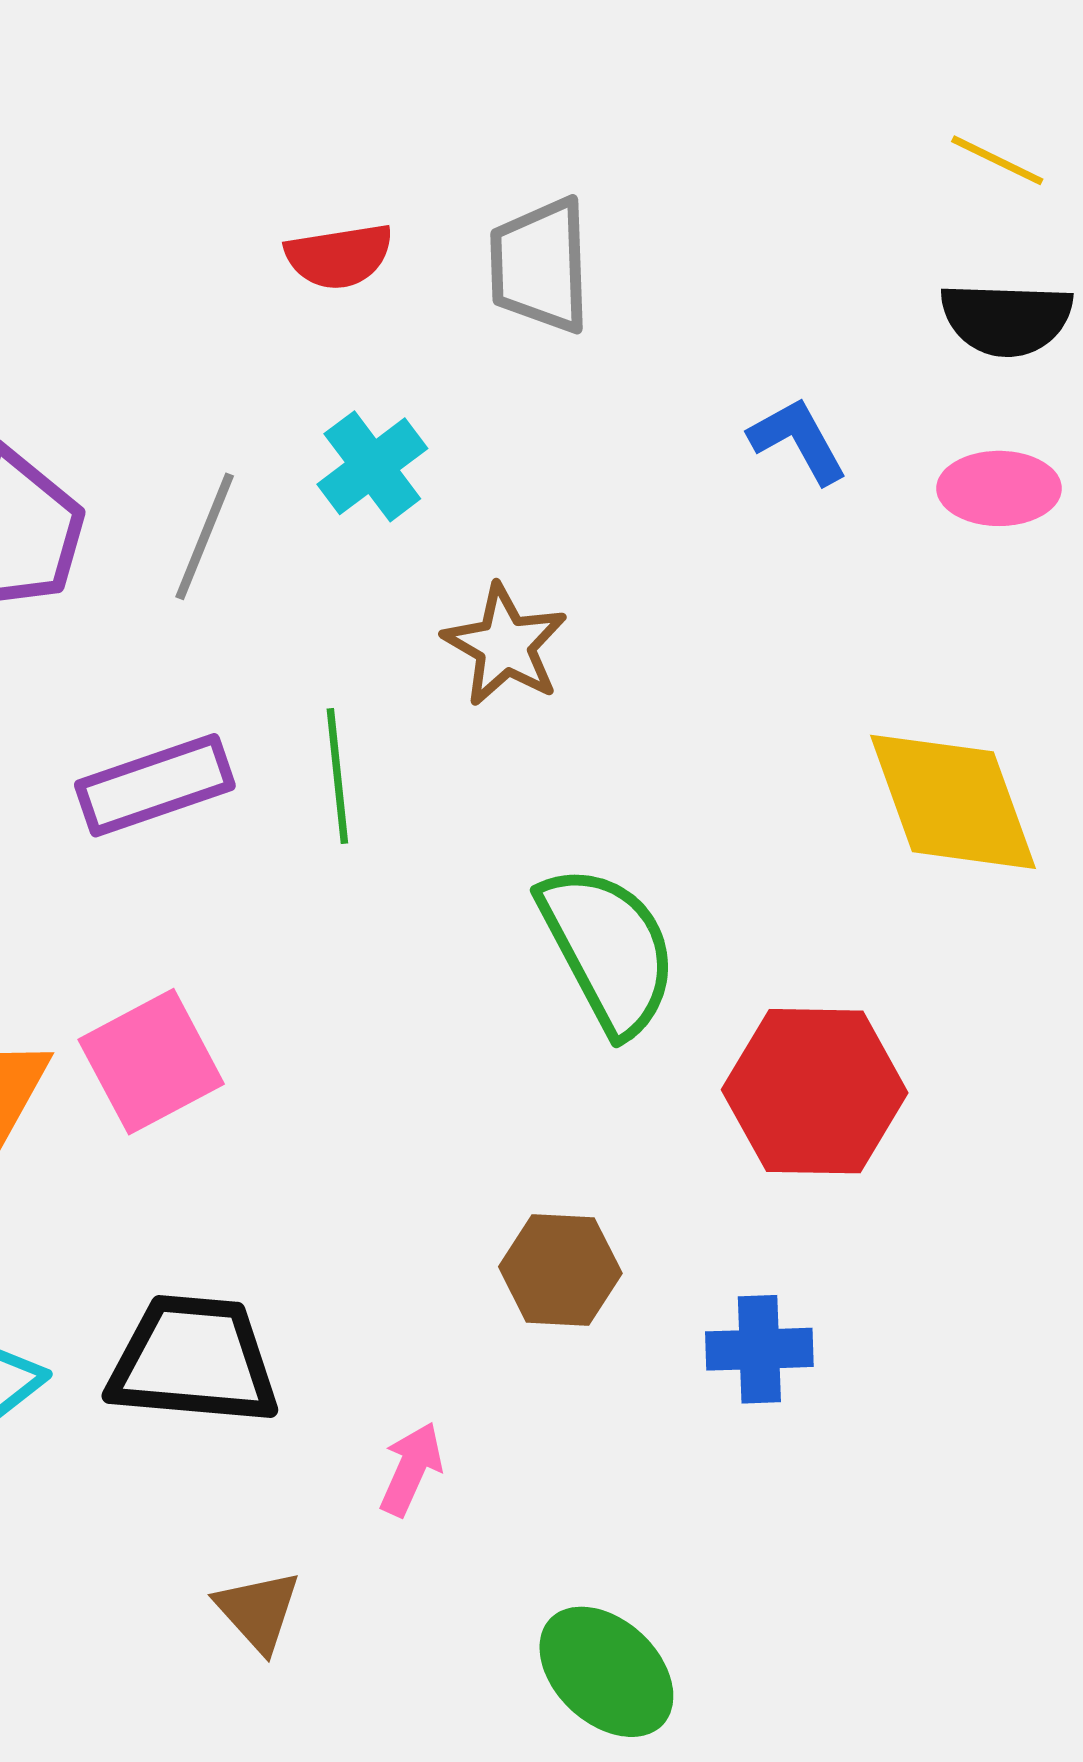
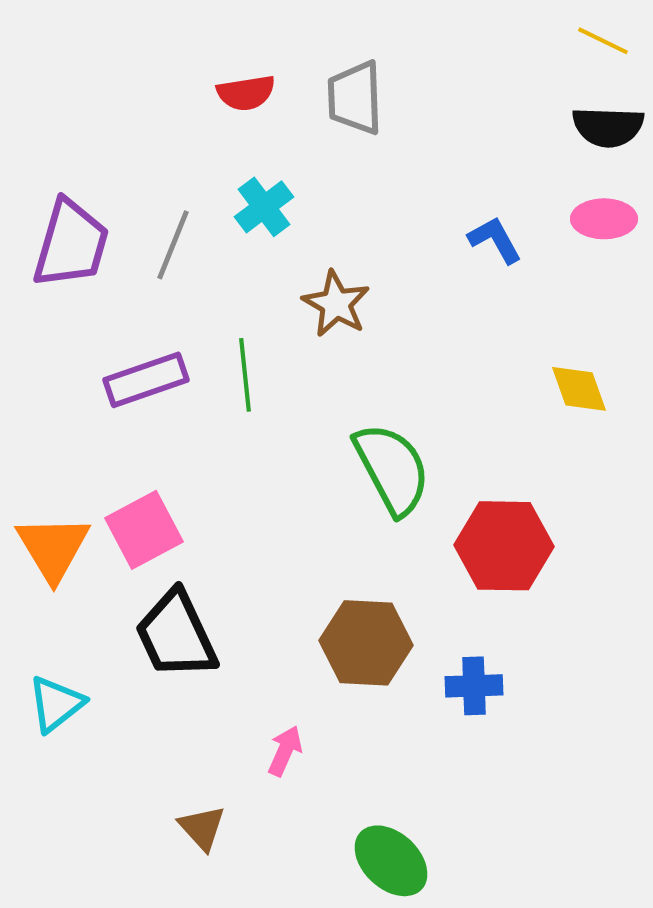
blue L-shape: (798, 441) -> (495, 240), moved
yellow diamond: (953, 802) -> (579, 389), size x0.6
brown hexagon: (560, 1270) -> (366, 643), size x1.4
black trapezoid: (194, 1360) -> (176, 635), moved, turned -120

